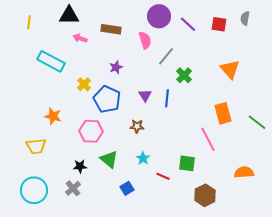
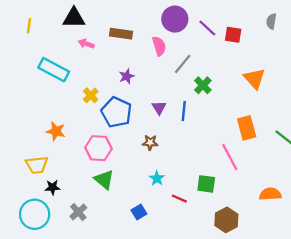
red square: (219, 24) -> (233, 35), moved
green triangle: (109, 159) -> (104, 179), moved
black star: (80, 166) -> (53, 187), moved

